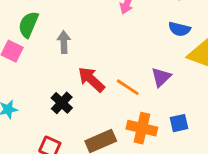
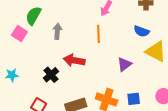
red arrow: (91, 79) -> (74, 60), turned -40
orange line: (128, 87) -> (99, 34), moved, turned 48

